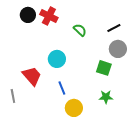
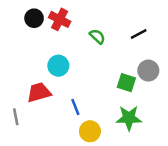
gray circle: (118, 49) -> (148, 71), moved
cyan circle: (57, 59) -> (58, 66), moved
red trapezoid: (32, 76) -> (39, 92), turned -65
green star: (106, 97) -> (129, 118), size x1.5

